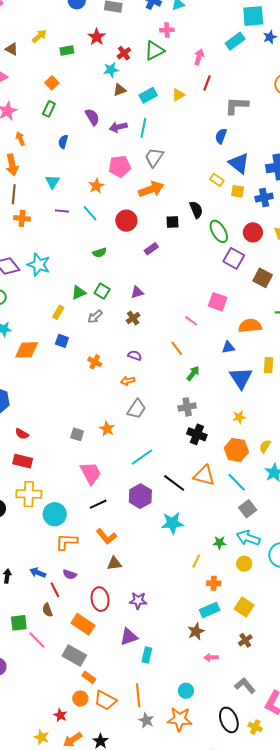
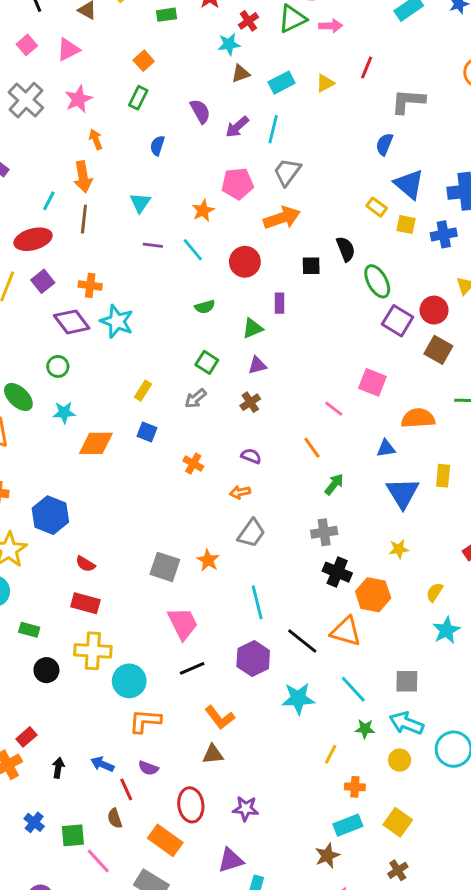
pink arrow: (199, 57) -> (331, 26), moved, turned 70
purple arrow: (118, 127) -> (237, 127), turned -30
orange cross: (22, 218) -> (90, 285), moved
red circle: (253, 232) -> (434, 310), moved
purple rectangle: (151, 249) -> (279, 303), turned -56
green triangle: (79, 293) -> (252, 328), moved
gray square: (77, 434) -> (165, 567), size x1.5
orange hexagon: (236, 450) -> (373, 595), moved
cyan line: (142, 457) -> (257, 602), turned -70
cyan line: (237, 482) -> (353, 689), moved
gray square: (248, 509) -> (407, 681), turned 36
orange L-shape: (106, 536) -> (220, 718), moved

